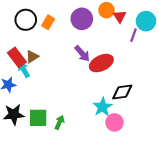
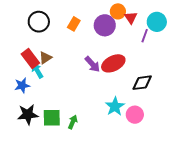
purple circle: (82, 19) -> (105, 25), moved
orange rectangle: (48, 22) -> (74, 24), moved
purple arrow: (82, 54) -> (92, 64), moved
black diamond: (122, 92) -> (142, 83), moved
pink circle: (114, 122) -> (135, 115), moved

